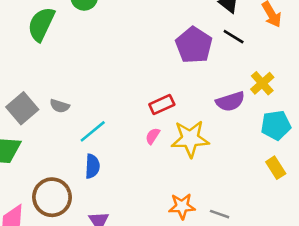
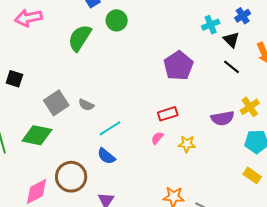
purple pentagon: (194, 45) -> (178, 66), moved
yellow star: (190, 139) -> (187, 144), size x0.6
blue semicircle: (92, 166) -> (106, 156), turned 120
yellow rectangle: (276, 168) -> (252, 175), turned -30

